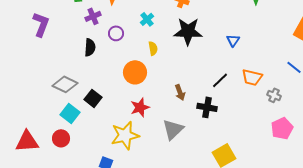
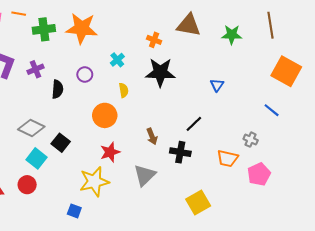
purple cross: (93, 16) -> (35, 69), moved
blue triangle: (233, 40) -> (217, 85), moved
orange trapezoid: (252, 77) -> (227, 158), moved

